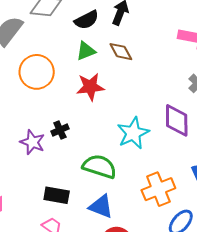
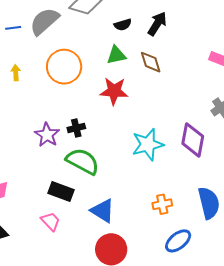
black semicircle: (87, 20) -> (123, 25), size x0.7
green semicircle: (99, 166) -> (83, 161), moved
orange cross: (158, 189) -> (162, 204), size x0.6

